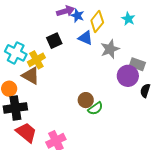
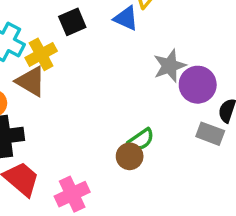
gray star: (110, 49) -> (170, 66), moved
gray rectangle: (137, 64) -> (210, 134), moved
brown circle: (86, 100) -> (130, 156), moved

